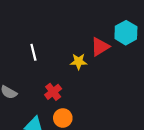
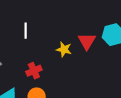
red triangle: (100, 47) -> (87, 41), turned -42

